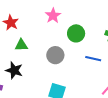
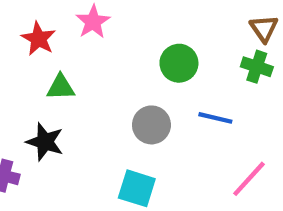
pink star: (53, 16) -> (93, 22), moved
gray circle: (55, 55) -> (151, 125), moved

